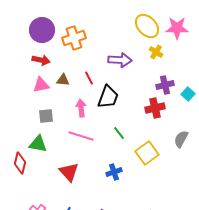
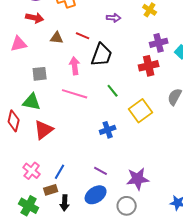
purple arrow: (120, 60) -> (114, 18), size x0.6
red line: (89, 78) -> (83, 36), turned -40
pink triangle: (41, 85) -> (19, 44), moved
red triangle: (69, 172) -> (44, 130), moved, turned 35

